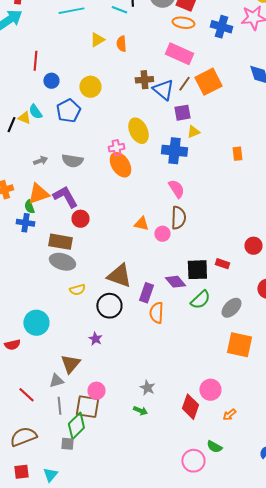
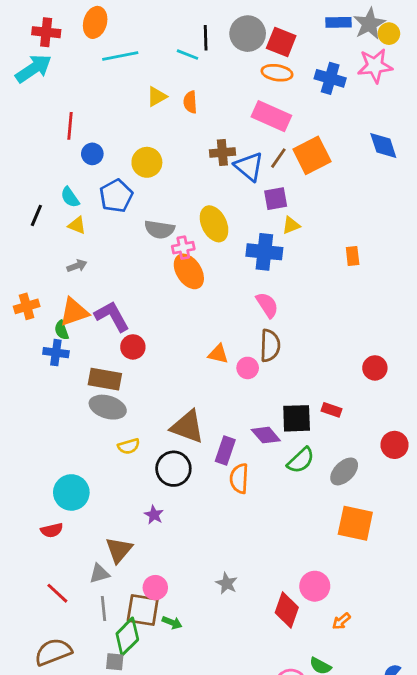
yellow triangle: (24, 118) -> (77, 225), moved
gray semicircle: (72, 161) -> (159, 229), moved
red circle: (253, 246) -> (375, 368), moved
red semicircle: (12, 345) -> (52, 530), moved
green arrow: (140, 411) -> (172, 623), moved

